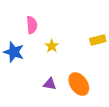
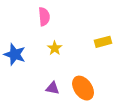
pink semicircle: (32, 25) -> (44, 17), moved

